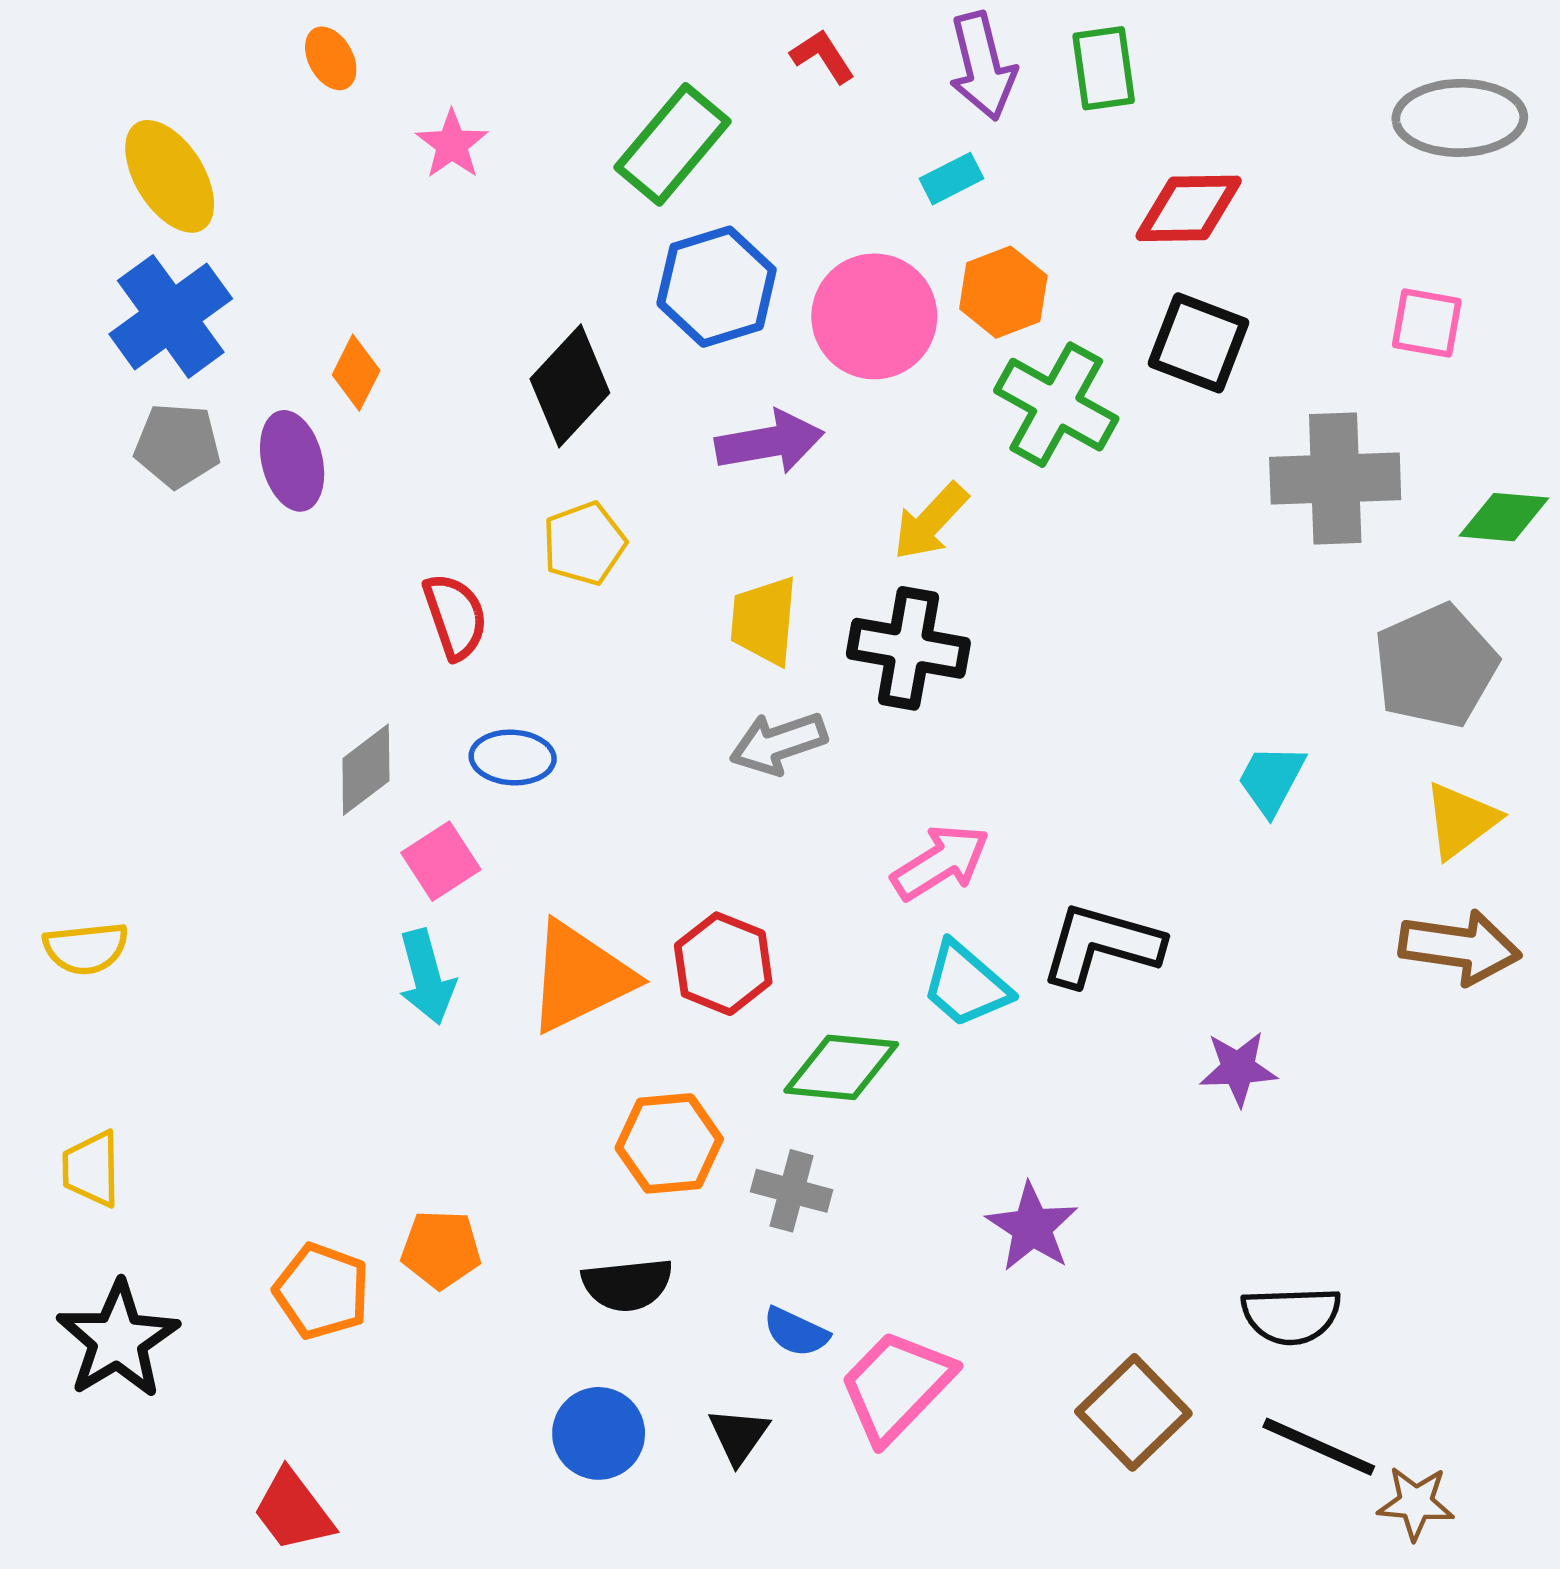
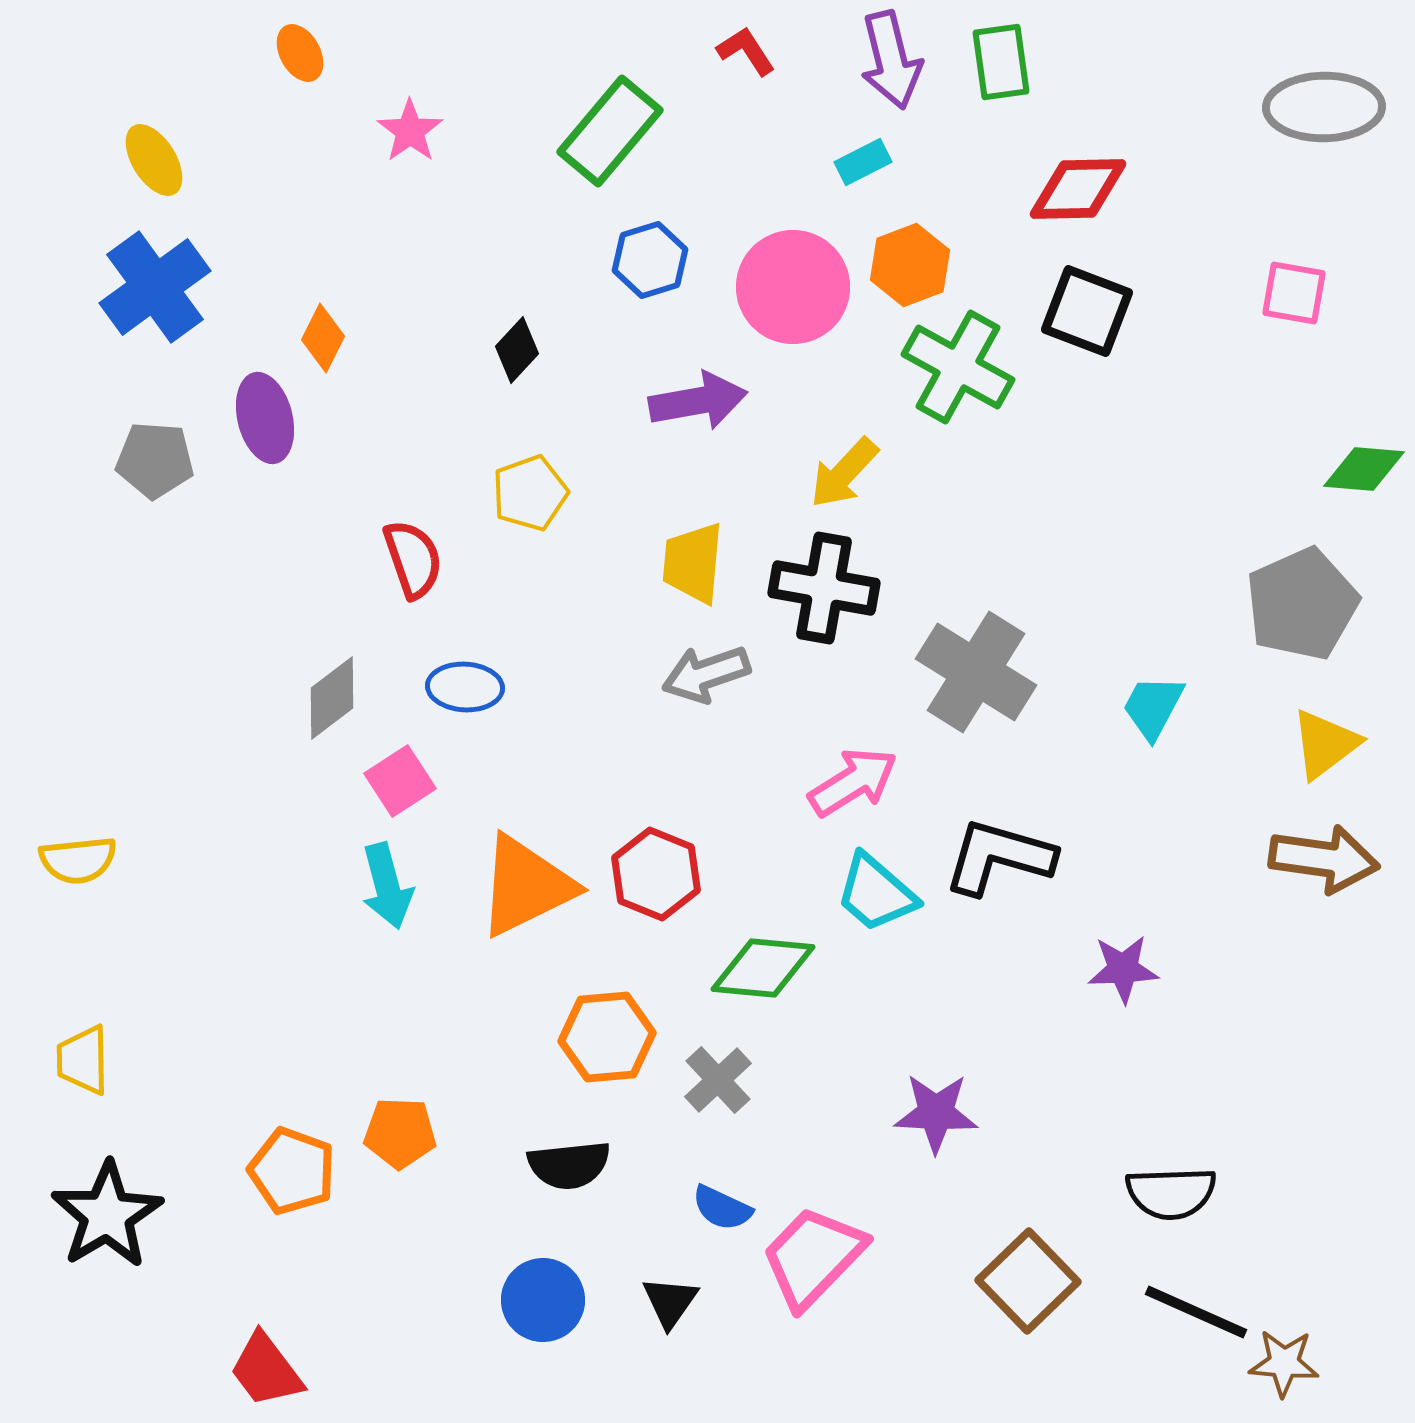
yellow ellipse: (170, 176) -> (154, 160), size x0.7
blue hexagon: (717, 287) -> (650, 260), size x0.7
black diamond: (570, 386) -> (517, 350), size x0.6
gray pentagon: (177, 445) -> (155, 460), moved
gray cross: (1335, 479) -> (976, 672), moved, turned 34
gray cross: (792, 1191) -> (718, 1080), turned 32
purple star: (1032, 1227) -> (936, 1113), turned -30

